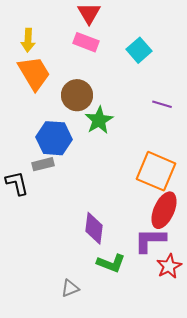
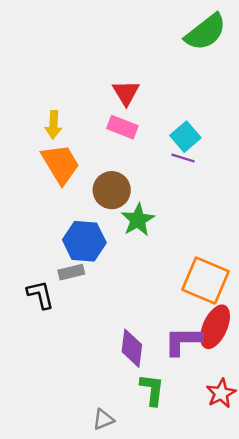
purple line: (162, 104) -> (183, 158), moved
purple L-shape: (150, 240) -> (183, 341), moved
green L-shape: (111, 263) -> (152, 390), turned -104

